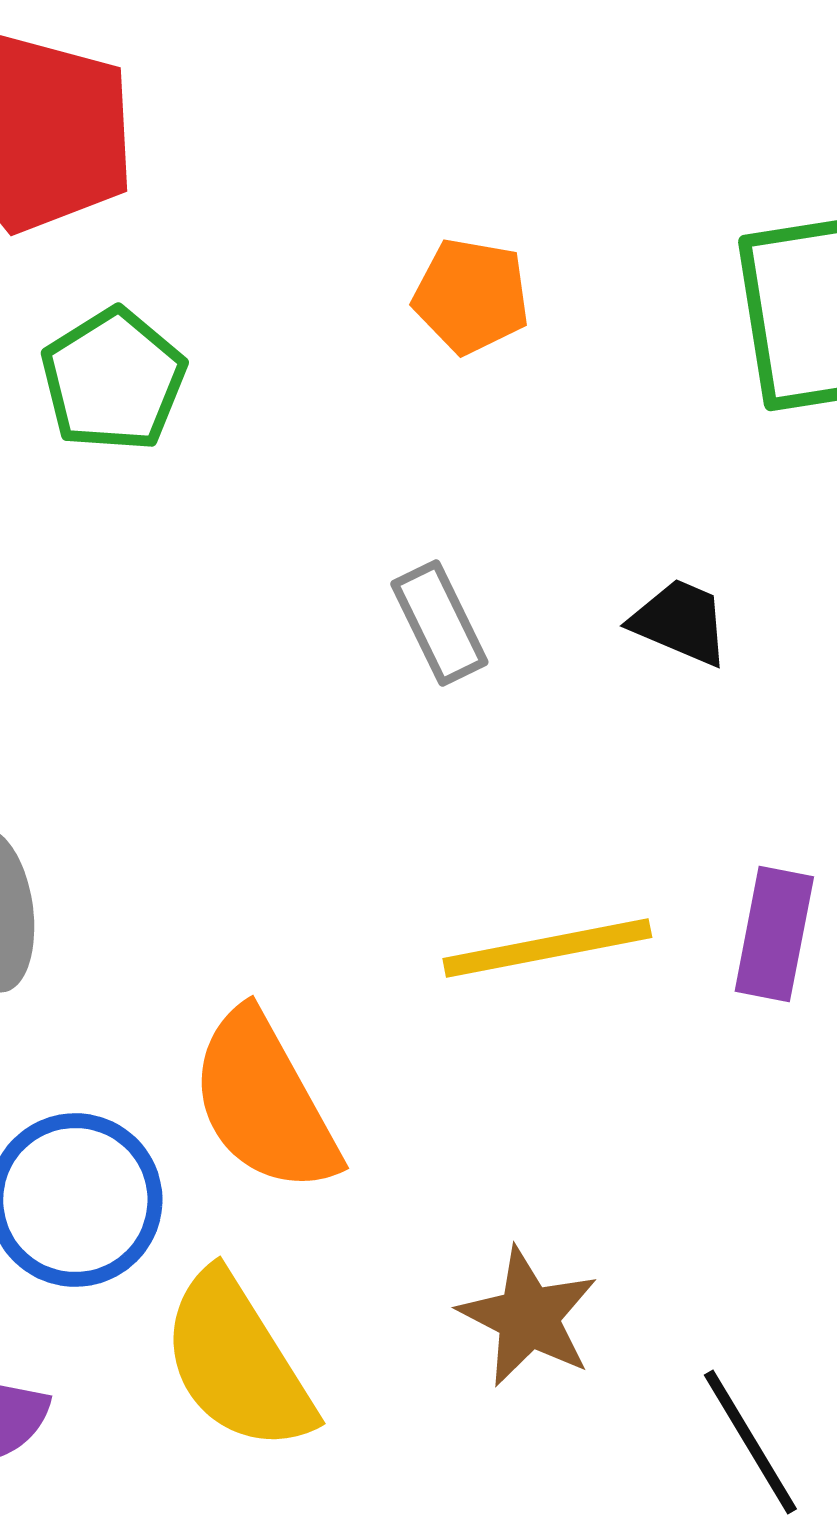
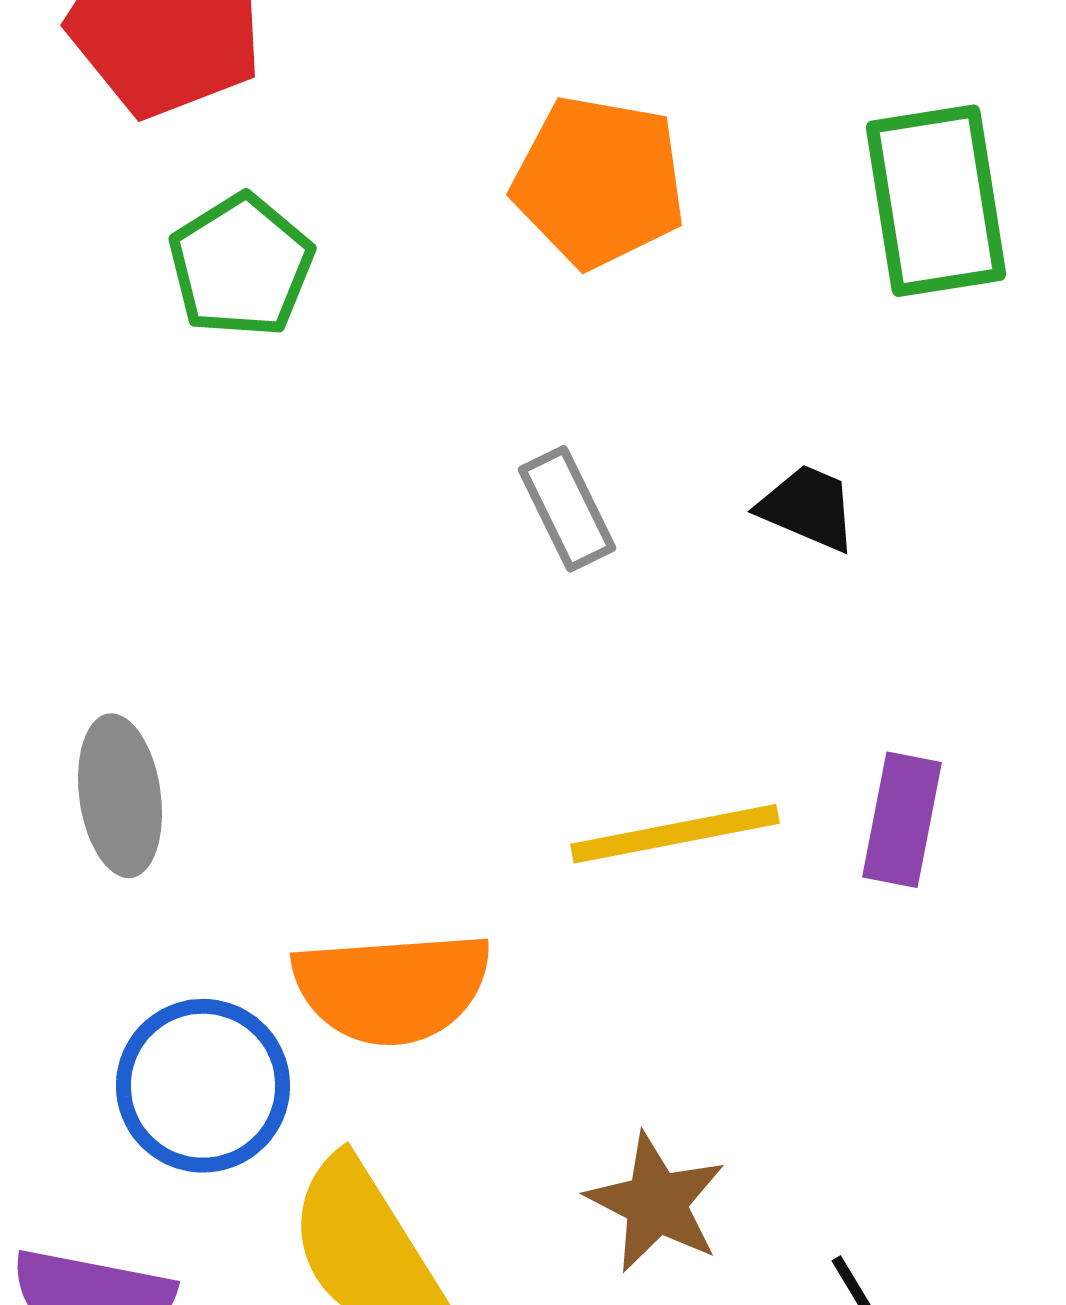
orange pentagon: (471, 296) -> (599, 182), size x1.5
orange semicircle: (264, 1102) -> (392, 988), turned -65

